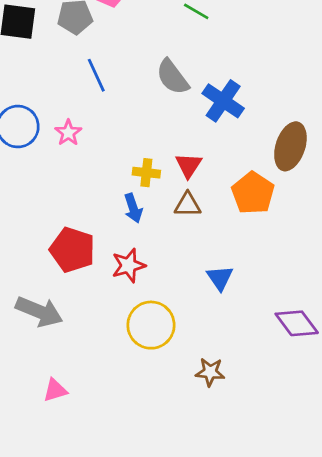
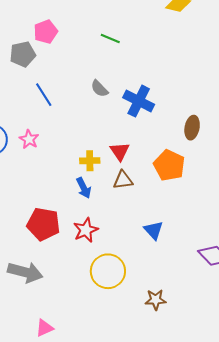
gray semicircle: (172, 77) -> (99, 89), size x0.7
brown ellipse: (290, 146) -> (192, 128), size x0.7

